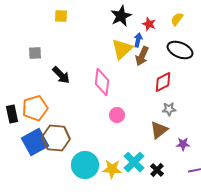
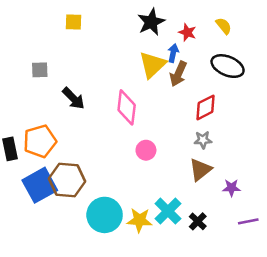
yellow semicircle: (177, 19) -> (224, 26), turned 104
gray star: (169, 109) -> (203, 140), moved

